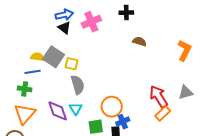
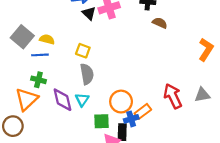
black triangle: (64, 28) -> (89, 13), moved
brown semicircle: (139, 42) -> (160, 23), moved
gray square: (54, 57) -> (22, 37), moved
green cross: (25, 89) -> (38, 80), moved
orange rectangle: (163, 113) -> (143, 111), moved

